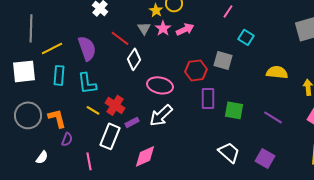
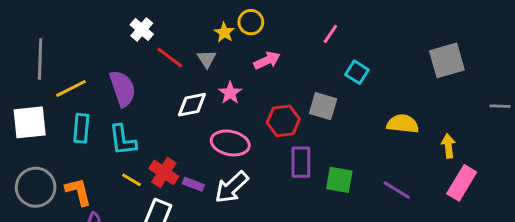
pink star: (163, 28) -> (230, 93), moved
red line: (120, 38) -> (170, 57), moved
white diamond: (134, 59) -> (192, 105), turned 45
purple rectangle: (132, 122) -> (193, 184), moved, turned 48

